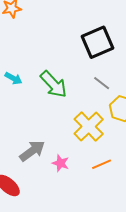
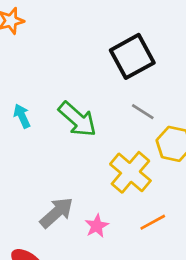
cyan arrow: (13, 78) -> (22, 116), turned -138
pink star: (61, 163) -> (97, 226), turned 30

